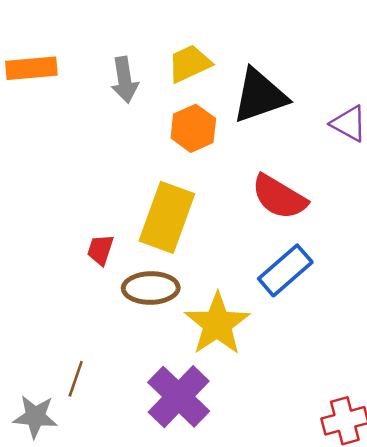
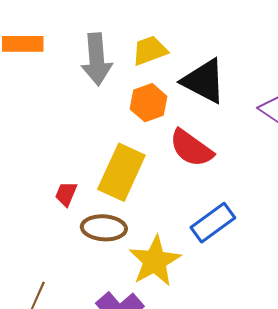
gray arrow: (124, 80) -> (97, 59), size x1.4
black triangle: (260, 96) -> (204, 81), turned 42
red semicircle: (279, 197) -> (191, 148), moved

